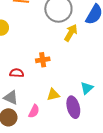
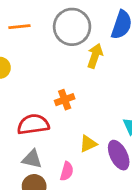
red semicircle: (17, 73) -> (33, 124), size x1.6

